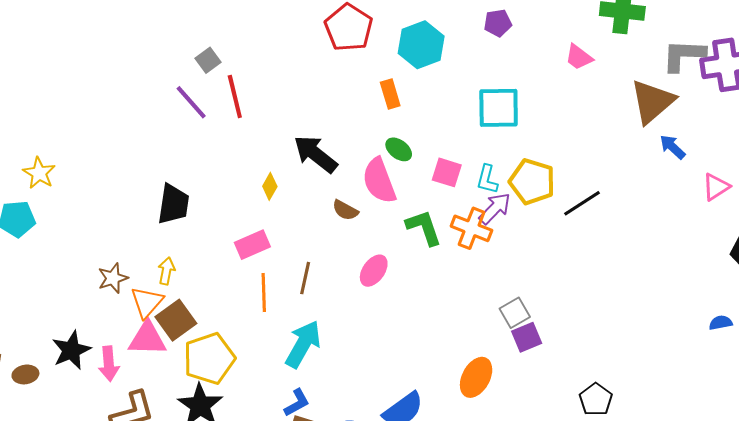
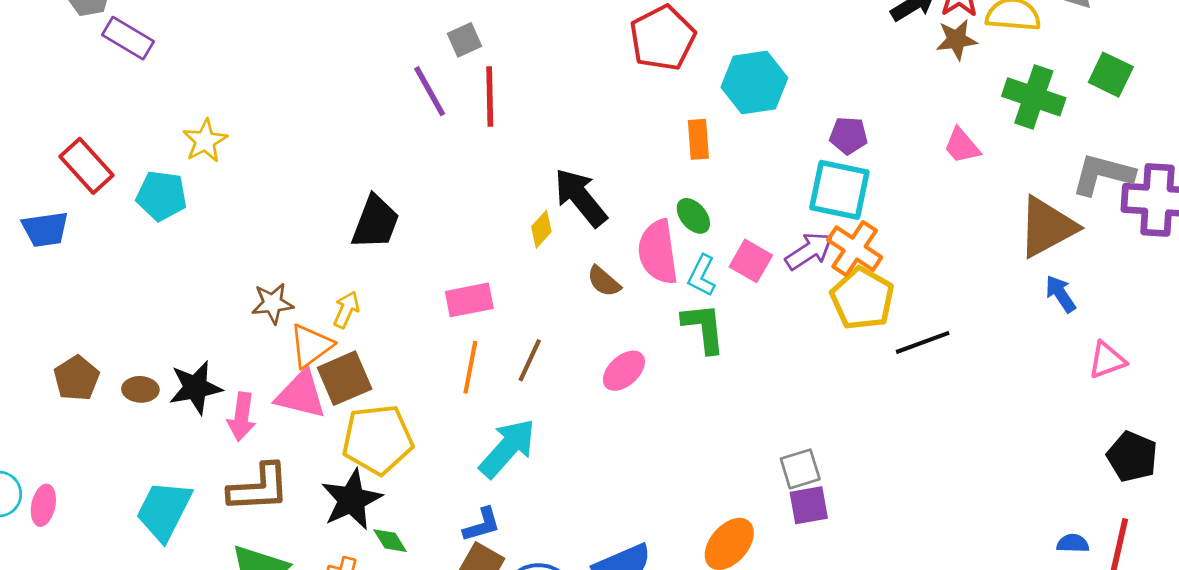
purple pentagon: (498, 23) -> (848, 135), moved
cyan L-shape: (487, 179) -> (702, 276), moved
yellow diamond: (270, 186) -> (541, 229), moved
purple arrow: (495, 209) -> (809, 251), moved
orange cross: (471, 228) -> (855, 249), moved
brown ellipse: (25, 374) -> (140, 389), moved

